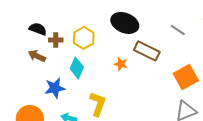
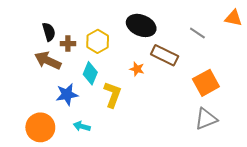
black semicircle: (38, 29) -> (49, 32), turned 54
brown arrow: (37, 56) -> (48, 61), size x1.4
yellow L-shape: (98, 104) -> (113, 94), moved

